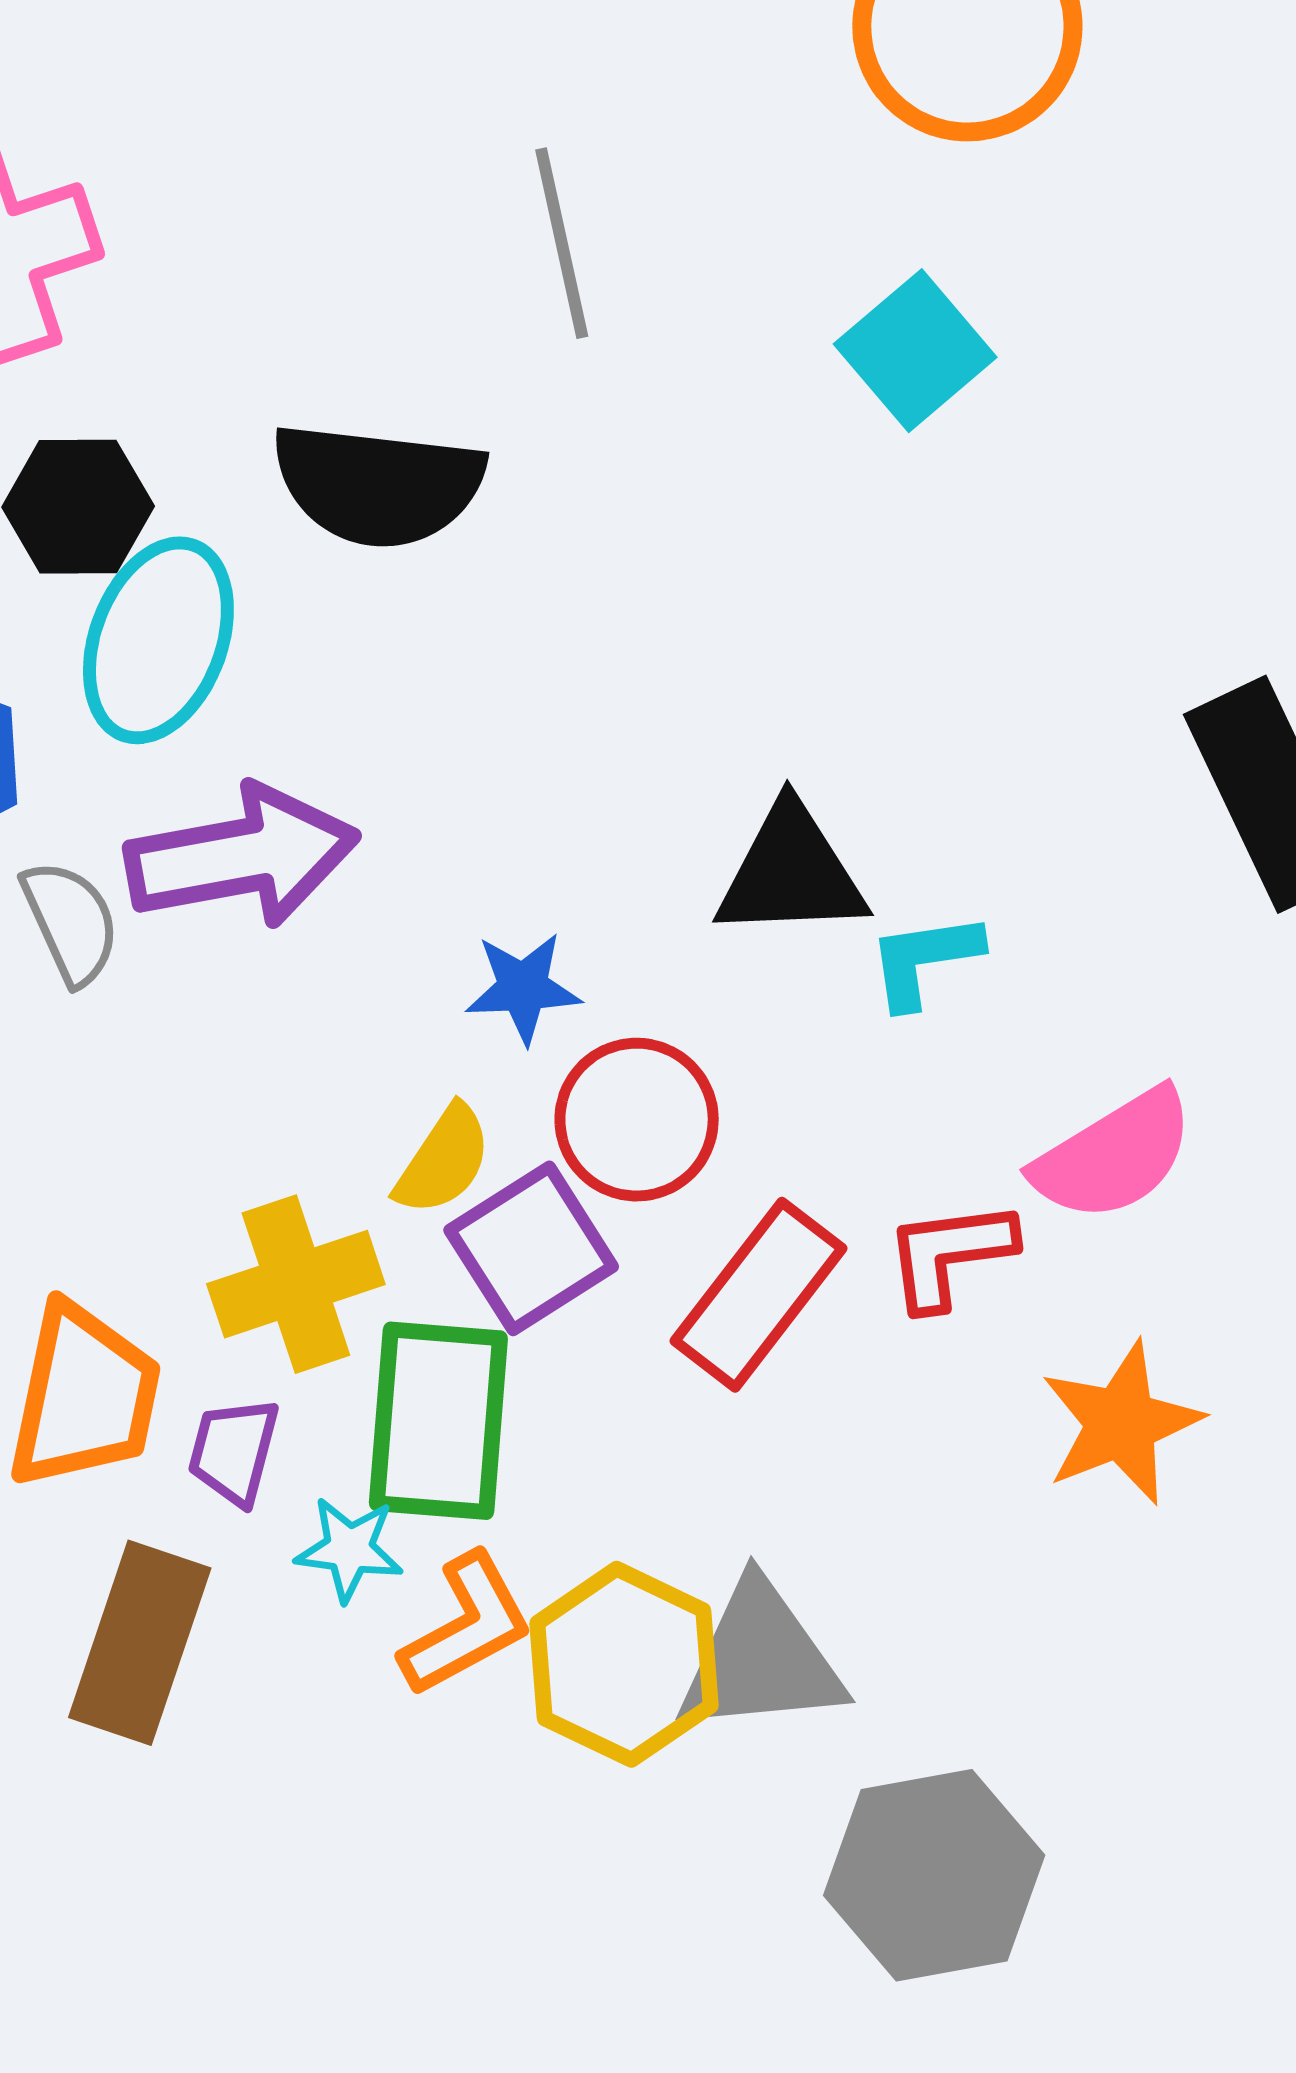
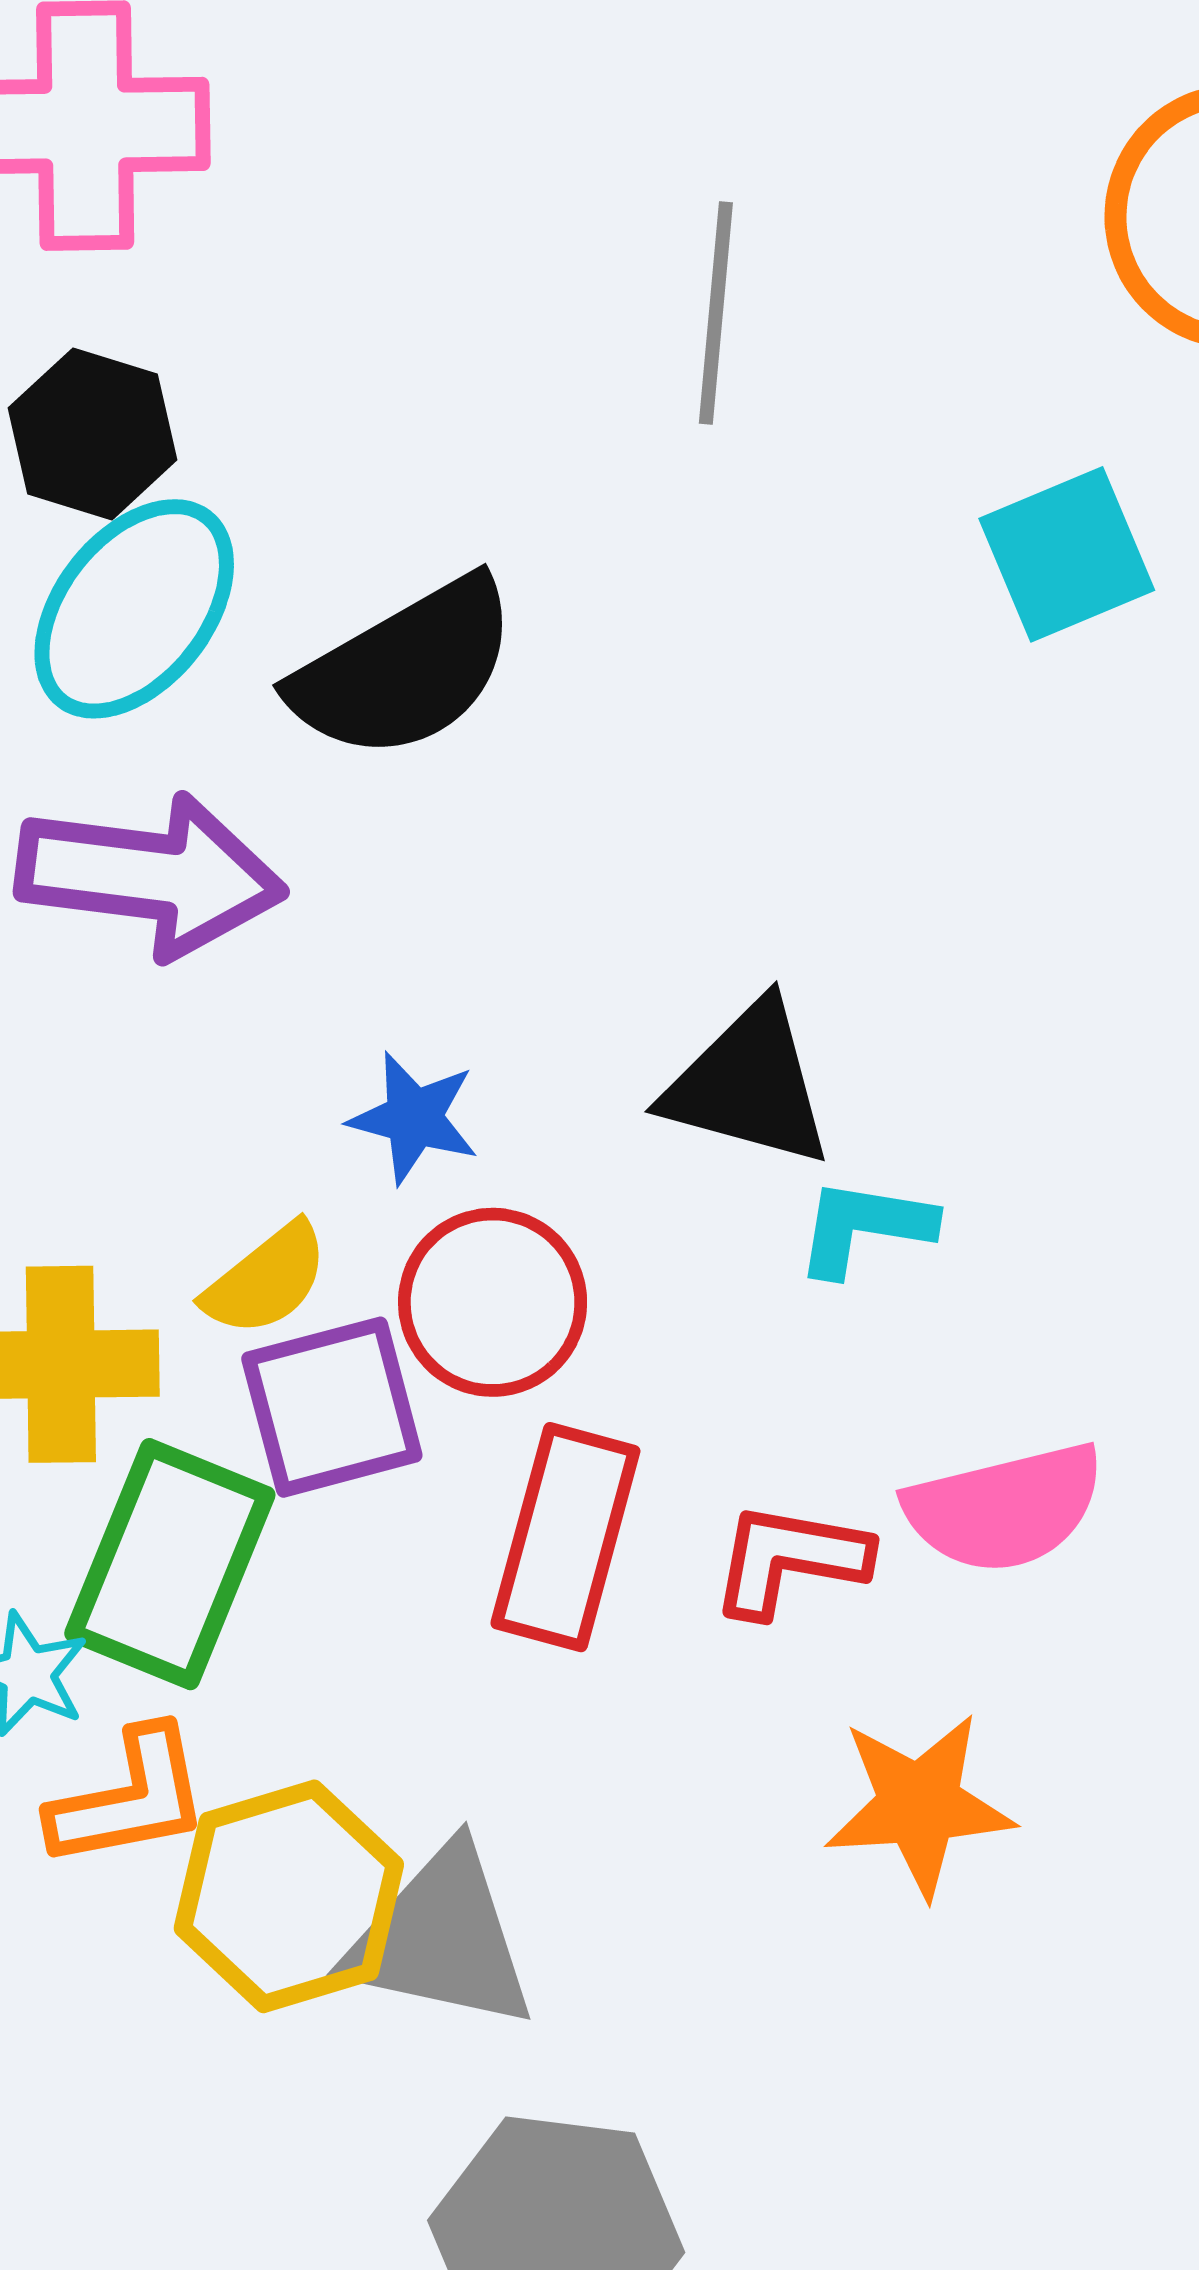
black semicircle: (378, 485) -> (405, 669), moved, turned -54
red rectangle: (758, 1295) -> (565, 1537), turned -40

